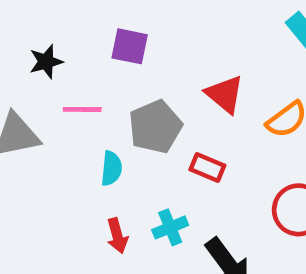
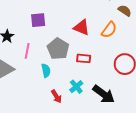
pink line: (82, 109) -> (27, 51), turned -63

